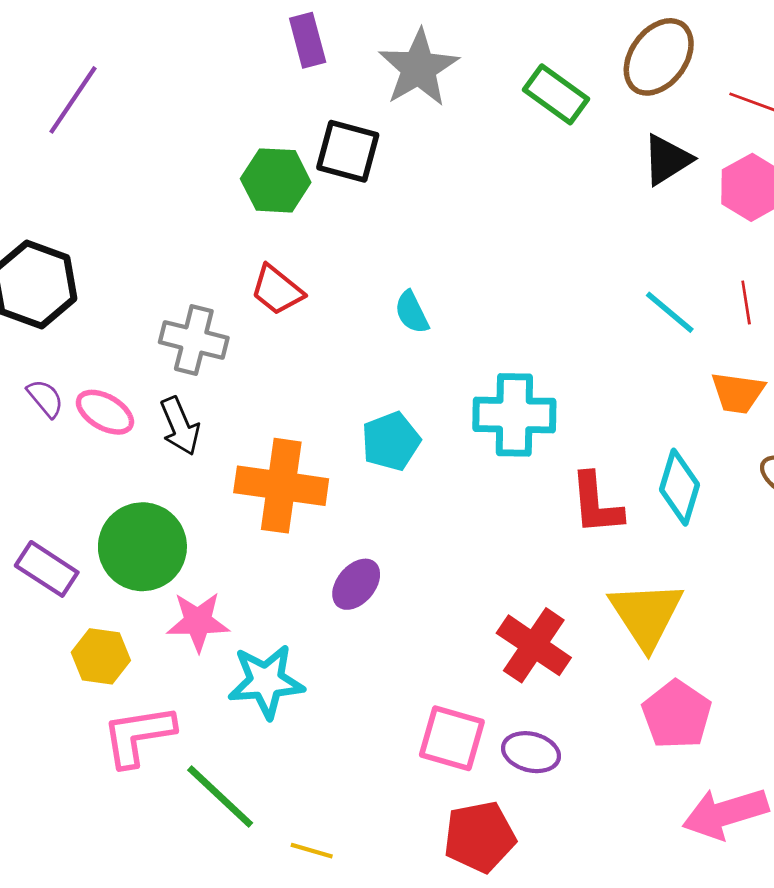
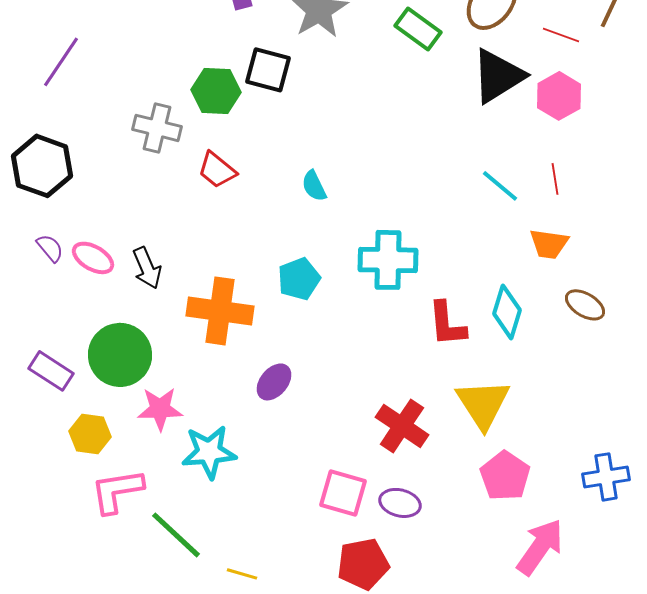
purple line: (73, 100) -> (61, 62), moved
black triangle: (667, 160) -> (498, 76), size x1.5
gray cross: (194, 340) -> (157, 128), moved
pink arrow: (725, 813) -> (540, 547), turned 142

